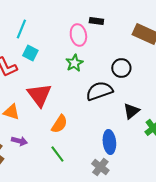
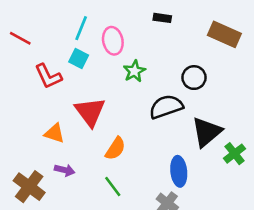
cyan line: (21, 29) -> (81, 28), moved
pink ellipse: (78, 35) -> (113, 41), moved
black triangle: (131, 111) -> (207, 132), size x1.5

